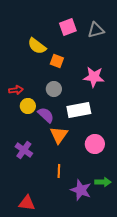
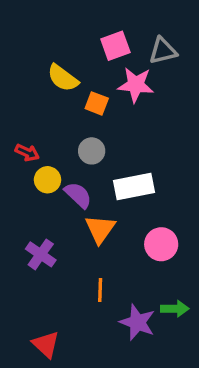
pink star: (94, 77) -> (136, 85), moved
red arrow: (16, 90) -> (27, 153), turned 32
red triangle: (27, 203) -> (46, 344), turned 36

